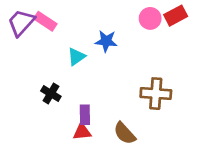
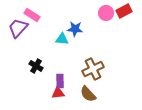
purple trapezoid: (21, 23) -> (18, 28), moved
cyan triangle: (76, 57) -> (62, 39), moved, turned 40
brown cross: (156, 94) -> (93, 69), moved, turned -30

